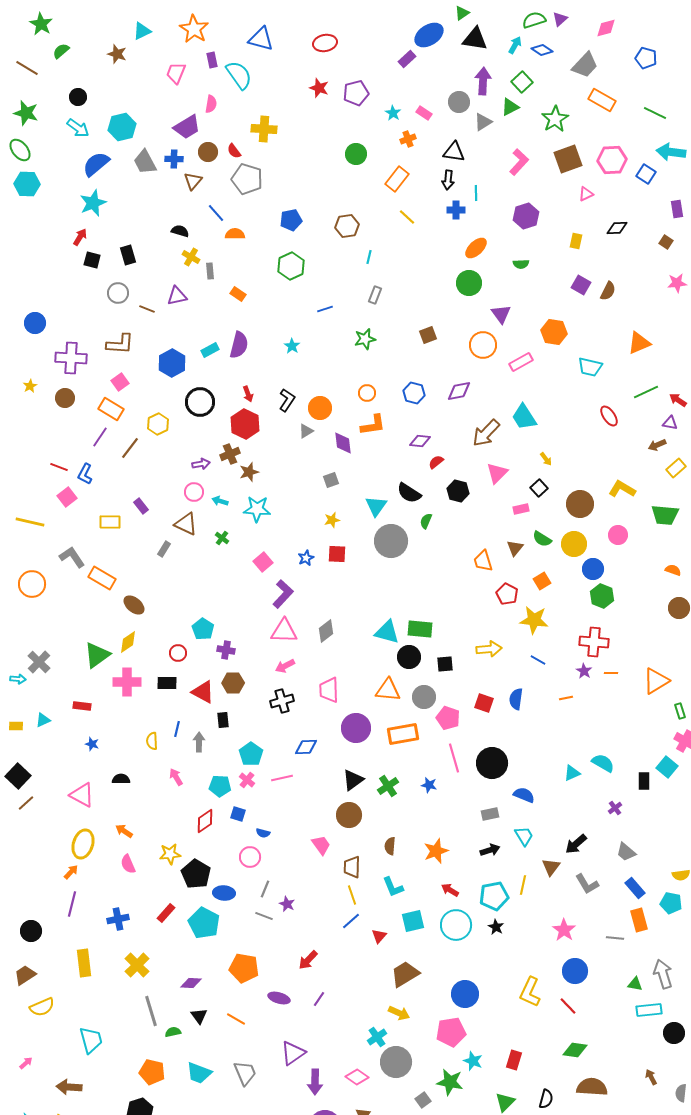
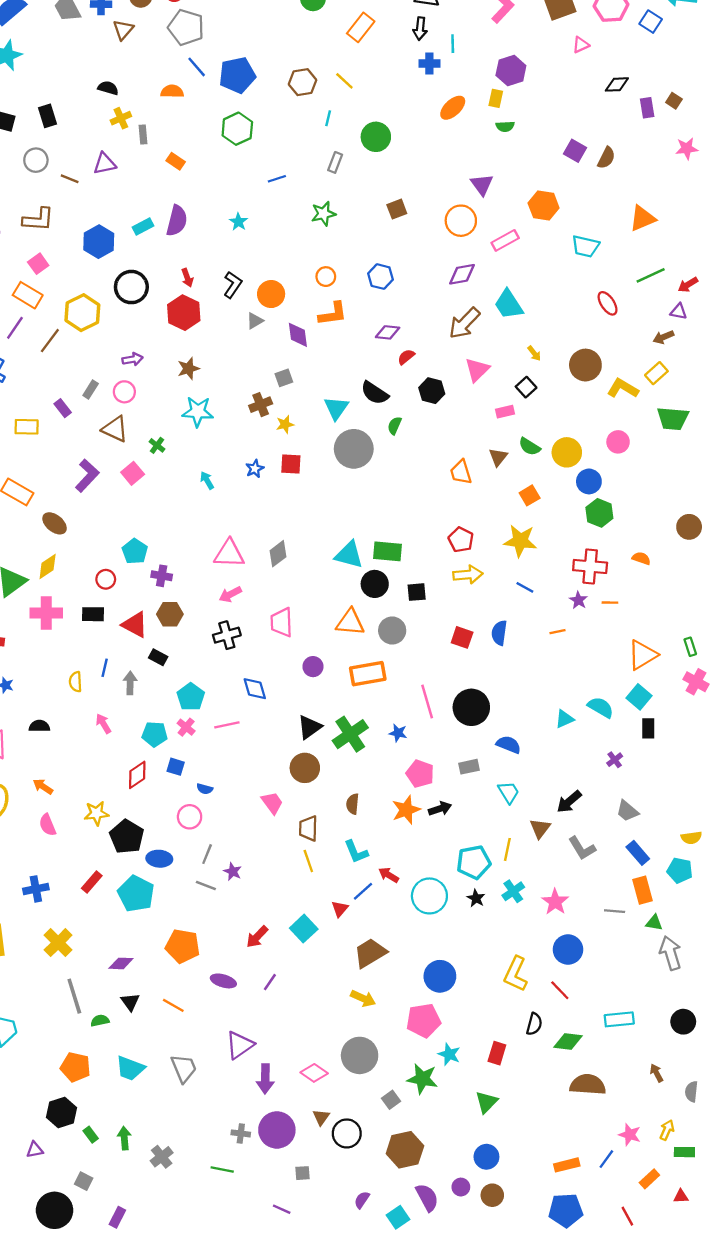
purple rectangle: (677, 209) -> (647, 108), moved
blue line: (216, 213) -> (197, 67), moved
yellow line: (407, 217) -> (344, 81), moved
blue pentagon: (291, 220) -> (237, 75), size x1.4
yellow rectangle: (576, 241) -> (496, 98), moved
yellow cross: (191, 257) -> (121, 118), turned 36
green circle: (469, 283) -> (376, 137), moved
purple diamond: (459, 391) -> (462, 274), moved
red arrow: (678, 400) -> (688, 285), turned -66
yellow hexagon: (158, 424) -> (82, 313), size x1.4
brown cross: (230, 454) -> (261, 405), moved
yellow rectangle: (676, 468) -> (656, 373), moved
cyan arrow: (220, 501) -> (207, 480), moved, turned 42
brown circle: (580, 504) -> (585, 365), moved
gray rectangle: (164, 549) -> (91, 389), moved
pink square: (263, 562) -> (133, 473), moved
orange semicircle: (673, 570) -> (641, 558), moved
purple L-shape: (283, 594) -> (87, 476), moved
red pentagon: (507, 594) -> (461, 540), moved
orange triangle: (656, 681) -> (642, 655), moved
pink pentagon: (448, 718) -> (420, 774), moved
black rectangle: (223, 720) -> (158, 657), turned -56
purple circle: (356, 728) -> (313, 667), size x0.6
blue diamond: (306, 747) -> (255, 689), turned 75
cyan square: (667, 767) -> (639, 697), moved
green cross: (388, 786) -> (350, 734), size x1.4
black arrow: (490, 850) -> (440, 809), moved
red arrow: (450, 890) -> (389, 875), moved
blue line: (351, 921) -> (363, 891), moved
cyan square: (413, 921) -> (304, 929), moved, turned -30
green triangle: (635, 984) -> (654, 923), moved
cyan rectangle: (649, 1010) -> (619, 1019), moved
cyan cross: (377, 1037) -> (513, 891), moved
black semicircle: (546, 1099) -> (534, 1024), moved

